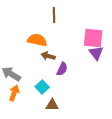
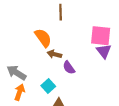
orange semicircle: (37, 40) -> (43, 38), turned 42
purple semicircle: (62, 69) -> (69, 68), turned 120

